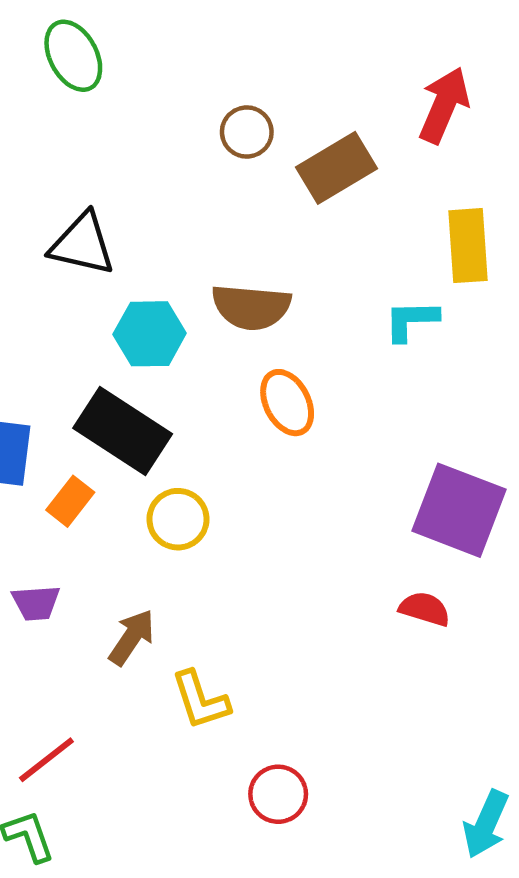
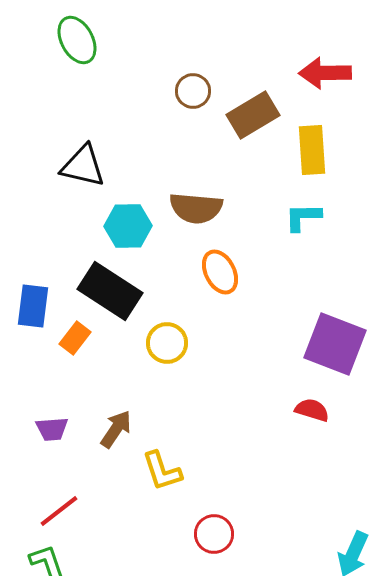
red arrow: (444, 105) -> (325, 73), turned -114
yellow rectangle: (468, 246) -> (312, 150), moved
yellow circle: (178, 519) -> (167, 343), moved
purple trapezoid: (36, 603) -> (52, 429), moved

